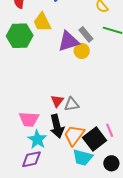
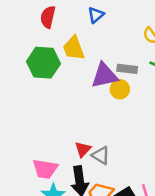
gray rectangle: (86, 34) -> (127, 69), turned -49
gray triangle: (72, 104) -> (101, 155), turned 35

